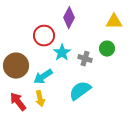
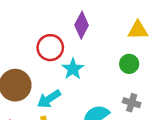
gray cross: (85, 59) -> (132, 103), moved

